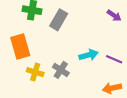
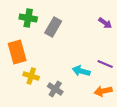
cyan arrow: (89, 55) -> (81, 71), moved, turned -150
gray cross: (61, 70) -> (55, 89), moved

